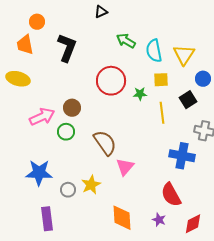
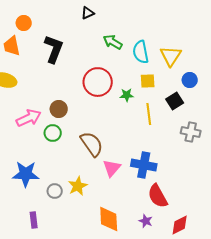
blue cross: (182, 156) -> (144, 165), moved
purple rectangle: (47, 219) -> (34, 220), size x0.7

